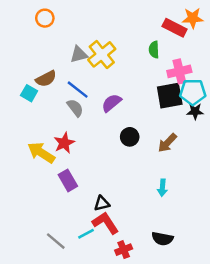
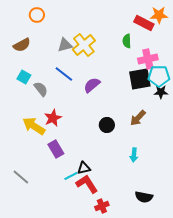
brown semicircle: (46, 79) -> (22, 45), moved
gray semicircle: (75, 108) -> (41, 89), moved
black circle: (130, 137) -> (107, 125), moved
cyan line: (86, 234) -> (71, 176), moved
black semicircle: (162, 239) -> (144, 197), moved
gray line: (56, 241) -> (21, 177), moved

